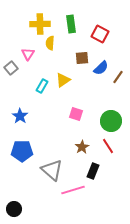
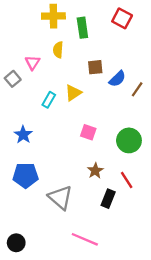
yellow cross: (40, 24) -> (53, 16), moved
red square: (100, 34) -> (122, 18), moved
red line: (108, 146) -> (127, 180), moved
pink line: (73, 190) -> (85, 239), moved, turned 40

